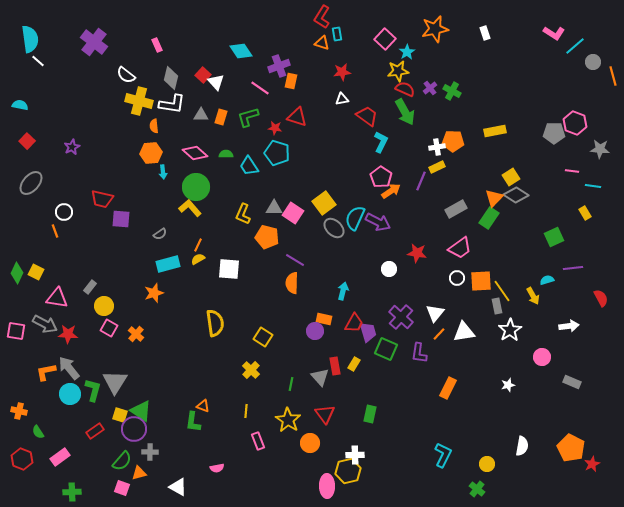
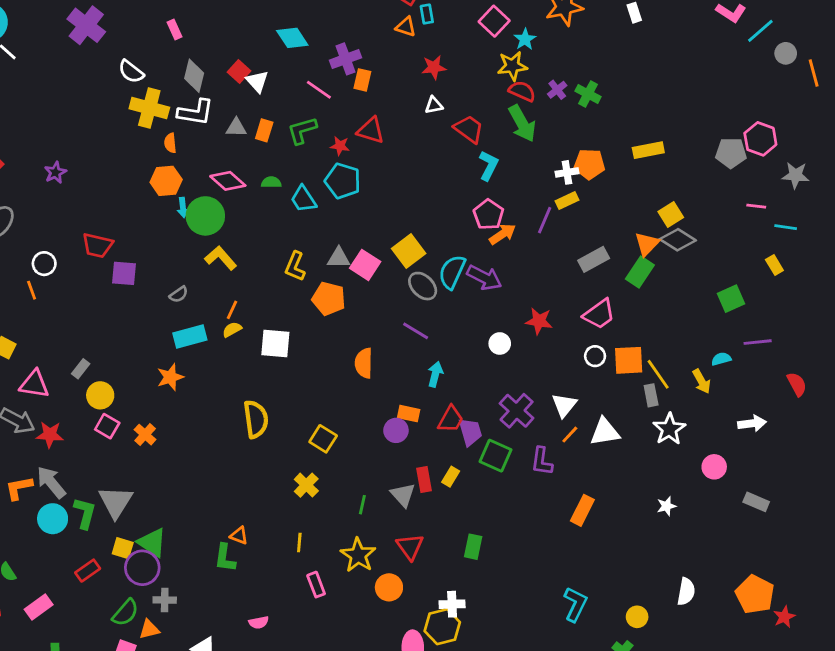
green circle: (196, 187) -> (205, 216), moved
purple line: (295, 260) -> (416, 331), moved

